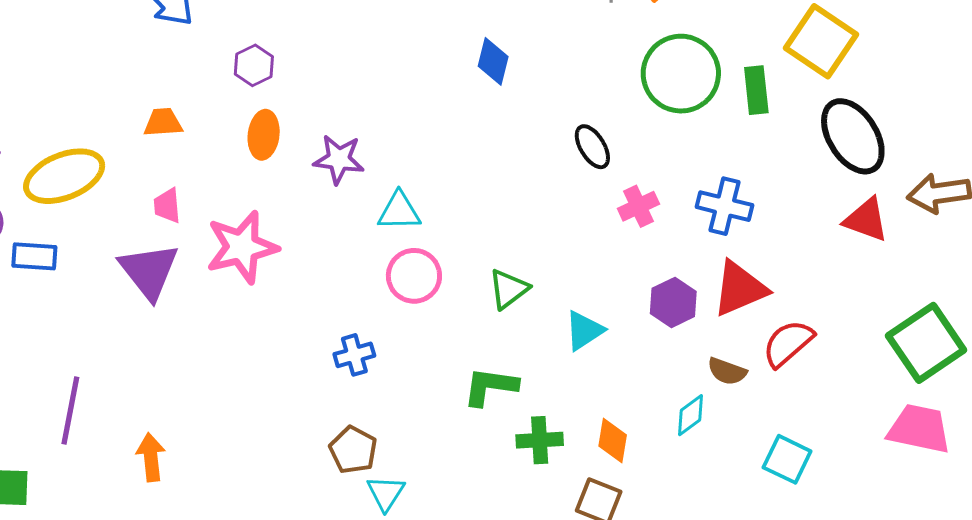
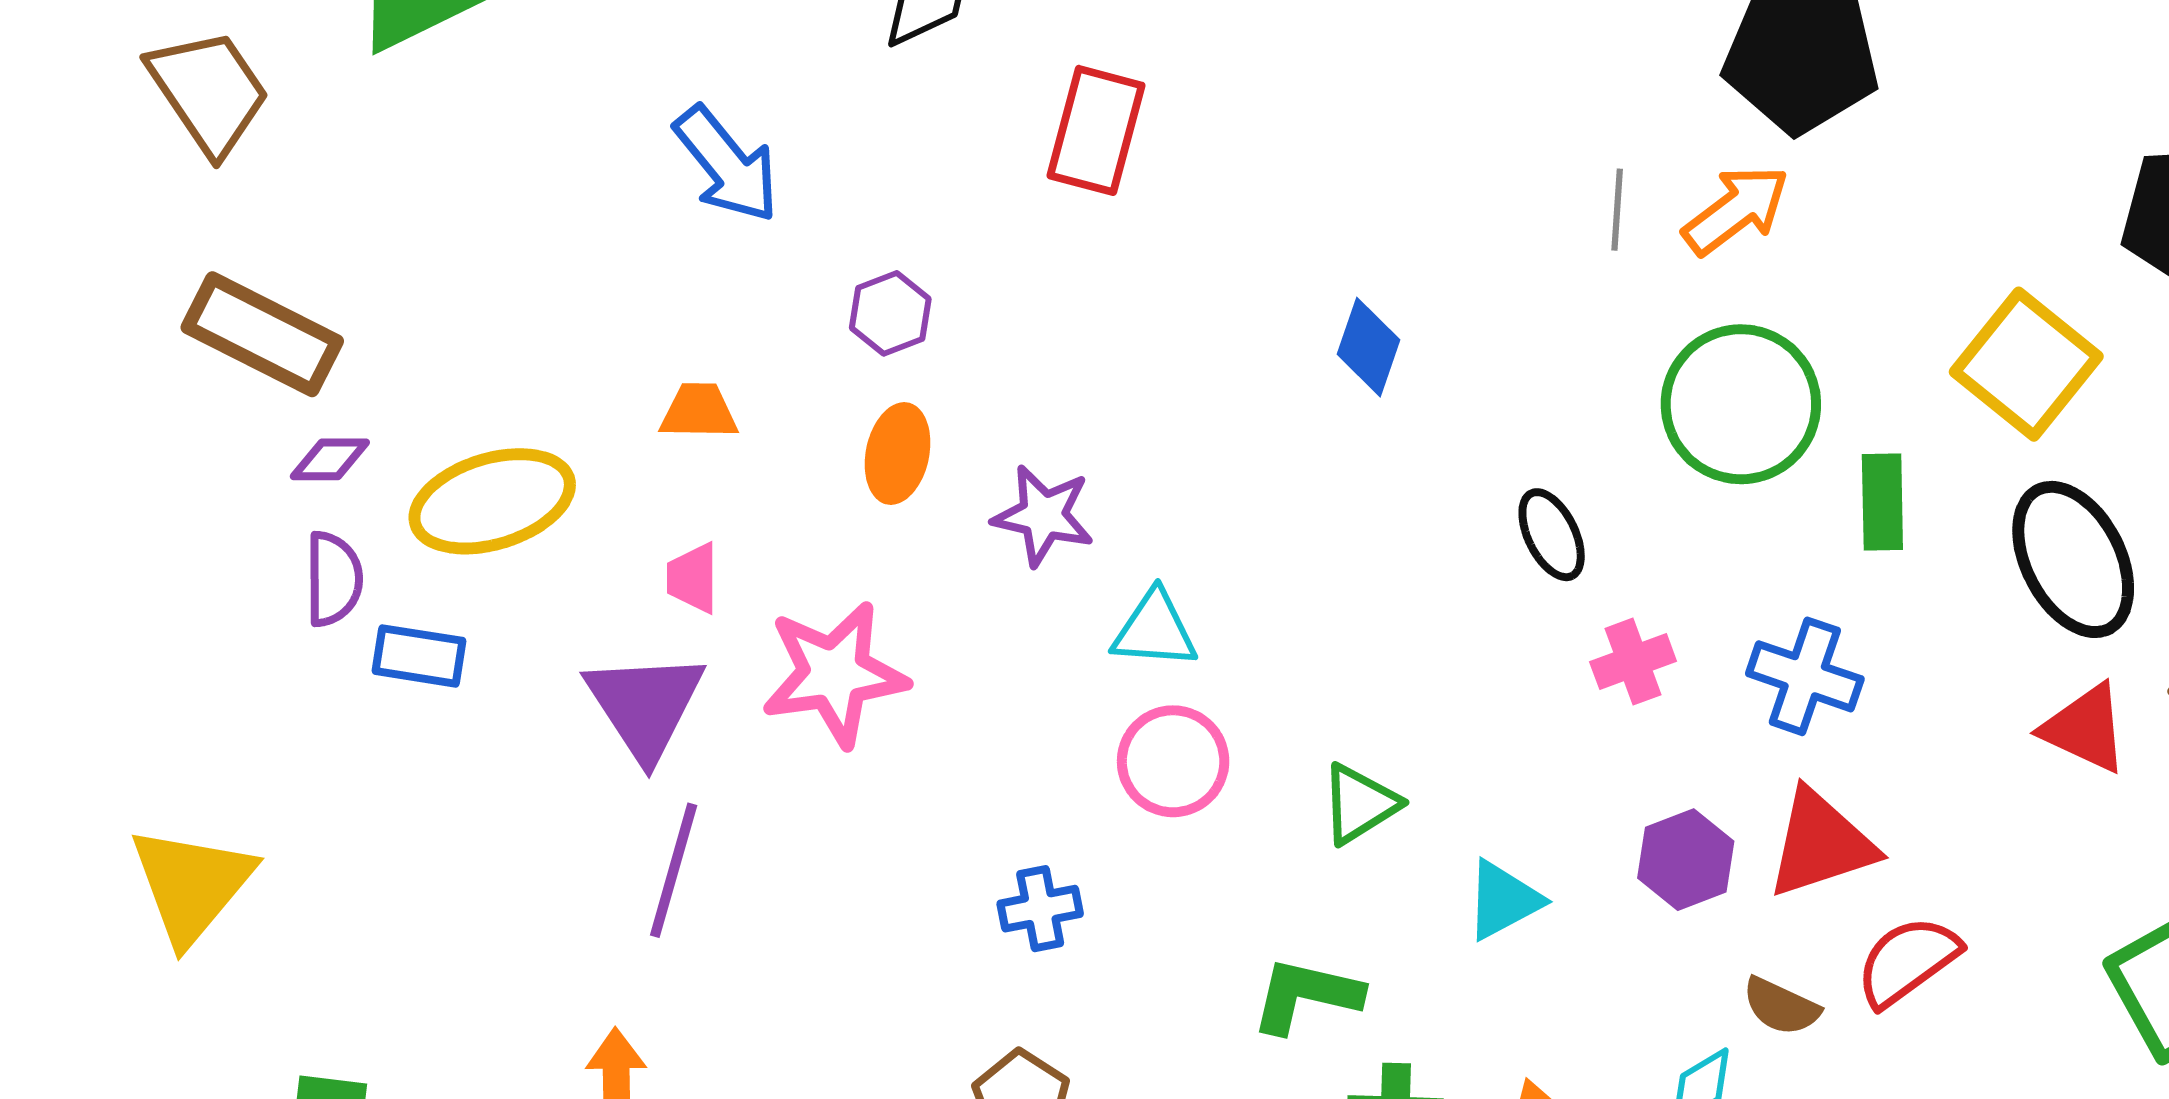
green rectangle: (756, 90) -> (1882, 502), moved
purple line: (70, 411) -> (674, 870), moved

